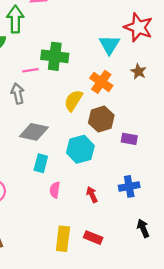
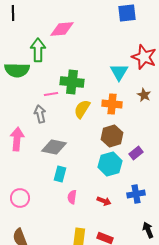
orange cross: (101, 82) -> (112, 104), turned -30
yellow semicircle: (73, 100) -> (82, 109), moved
purple rectangle: (129, 139) -> (136, 153), turned -48
cyan hexagon: (80, 149) -> (110, 164), moved
red arrow: (92, 195) -> (104, 201), turned 136

